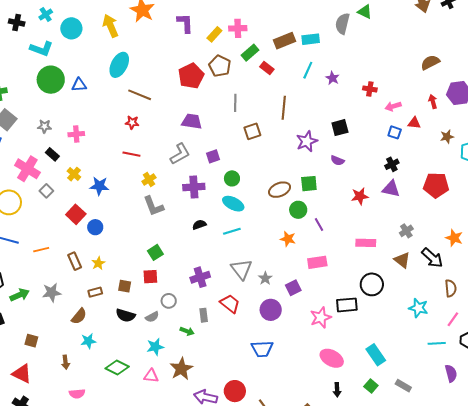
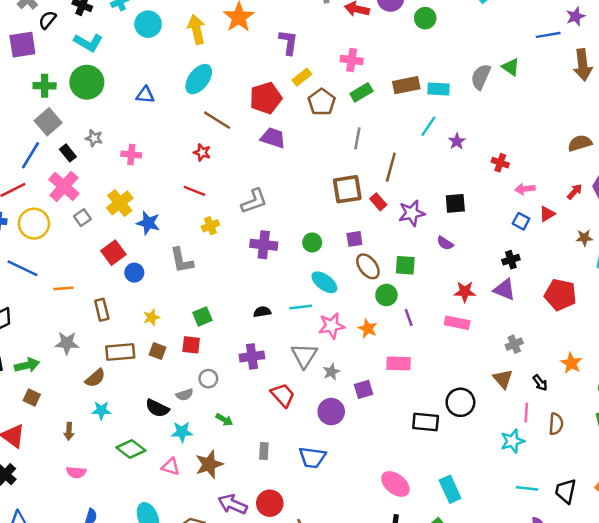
yellow rectangle: (214, 34) -> (302, 77), moved
cyan L-shape: (41, 49) -> (88, 42), moved
red rectangle: (267, 68) -> (378, 202), moved
red pentagon: (191, 76) -> (266, 98), moved
green circle: (51, 80) -> (87, 82), moved
red arrow: (433, 102) -> (575, 192), turned 48
gray line: (235, 103) -> (357, 138), moved
purple trapezoid: (192, 121) -> (273, 138), moved
red triangle: (414, 123) -> (547, 214), turned -48
brown square: (252, 131) -> (347, 189), size x1.4
black rectangle: (52, 154) -> (68, 153), moved
purple square: (213, 156) -> (354, 239), moved
yellow cross: (74, 174) -> (120, 203), size x1.5
brown ellipse: (280, 190) -> (368, 266), turned 65
cyan ellipse: (233, 204) -> (324, 282), moved
gray L-shape: (154, 206) -> (182, 260), moved
black semicircle: (199, 225) -> (262, 312), moved
pink rectangle: (366, 243) -> (457, 323), moved
black arrow: (432, 258) -> (540, 383), size x0.6
yellow star: (98, 263) -> (151, 317), moved
brown rectangle: (95, 292) -> (120, 352), size x1.6
green arrow: (20, 295) -> (27, 365), moved
cyan star: (418, 308) -> (512, 441), turned 30
black semicircle: (126, 315) -> (157, 408), moved
gray rectangle: (204, 315) -> (264, 451), moved
pink star: (321, 318) -> (332, 326), moved
pink line: (453, 319) -> (526, 413), moved, turned -42

